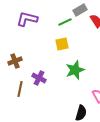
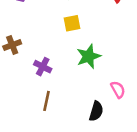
brown line: (20, 89) -> (47, 101), moved

